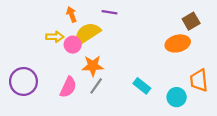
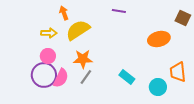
purple line: (110, 12) -> (119, 11), moved
brown square: (191, 21) -> (183, 18), moved, turned -35
pink circle: (73, 45) -> (48, 56), moved
purple circle: (23, 81) -> (44, 75), moved

